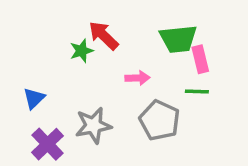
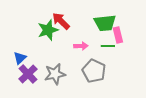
green star: (81, 51) -> (48, 30), size x1.5
green line: (197, 91) -> (108, 46), moved
purple cross: (48, 144) -> (28, 74), moved

